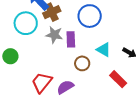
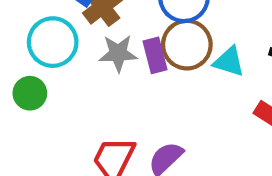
green circle: (10, 56) -> (30, 93), moved
brown circle: (82, 63) -> (187, 45), moved, size x1.5

